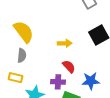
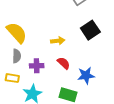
purple cross: (58, 82) -> (37, 66), moved

